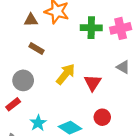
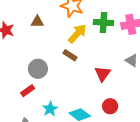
brown triangle: (31, 20) -> (37, 22), moved
brown rectangle: (37, 49) -> (70, 55), moved
yellow arrow: (66, 74) -> (77, 34), moved

